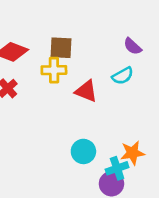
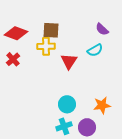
red triangle: (86, 91) -> (69, 61), turned 42
cyan cross: (117, 168) -> (64, 126), moved

